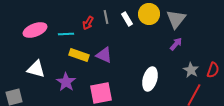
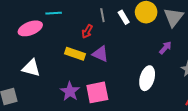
red arrow: (88, 23) -> (87, 31), moved
cyan line: (66, 34) -> (54, 13), moved
purple arrow: (176, 44) -> (165, 48), moved
purple star: (66, 82) -> (70, 91), moved

